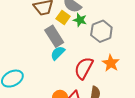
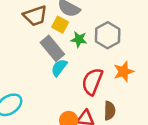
green star: (80, 20) -> (79, 39), moved
orange star: (111, 63) -> (124, 72), turned 30

